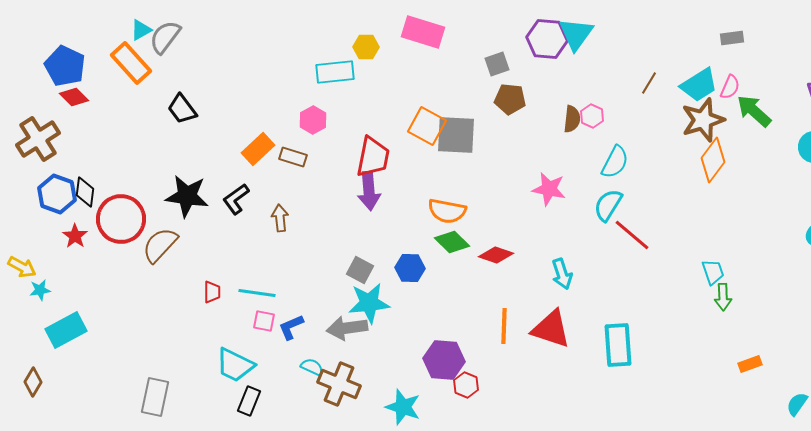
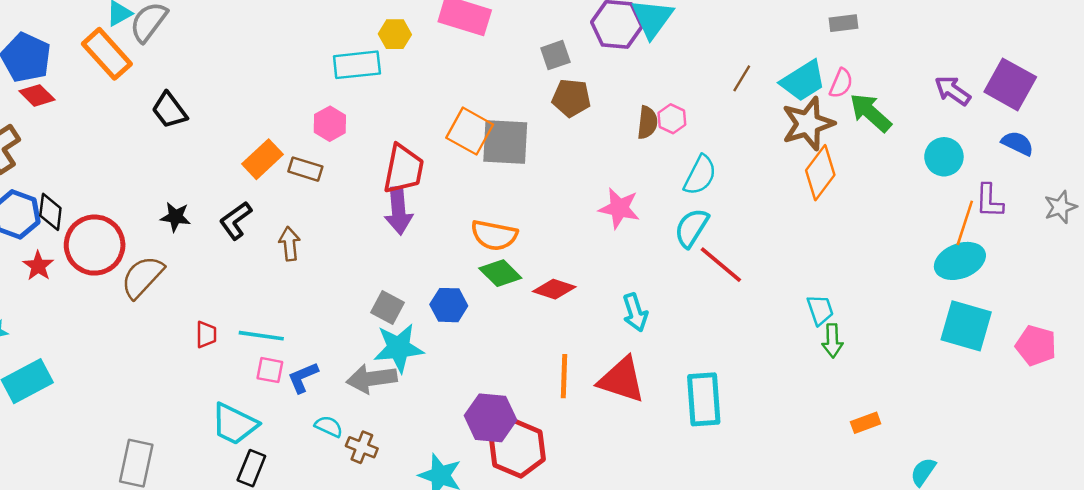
black star: (187, 196) -> (175, 217), size x0.6
brown cross: (339, 384) -> (362, 447), size x0.6
red hexagon: (466, 385) -> (517, 448), size x1.8

